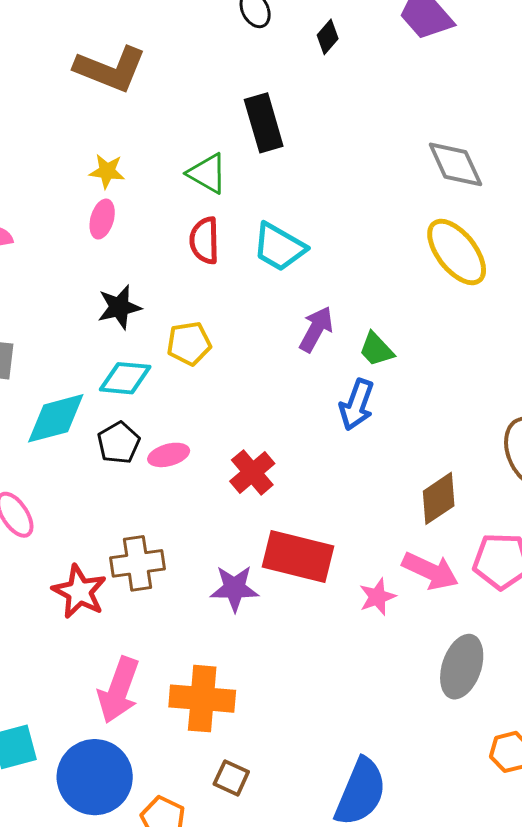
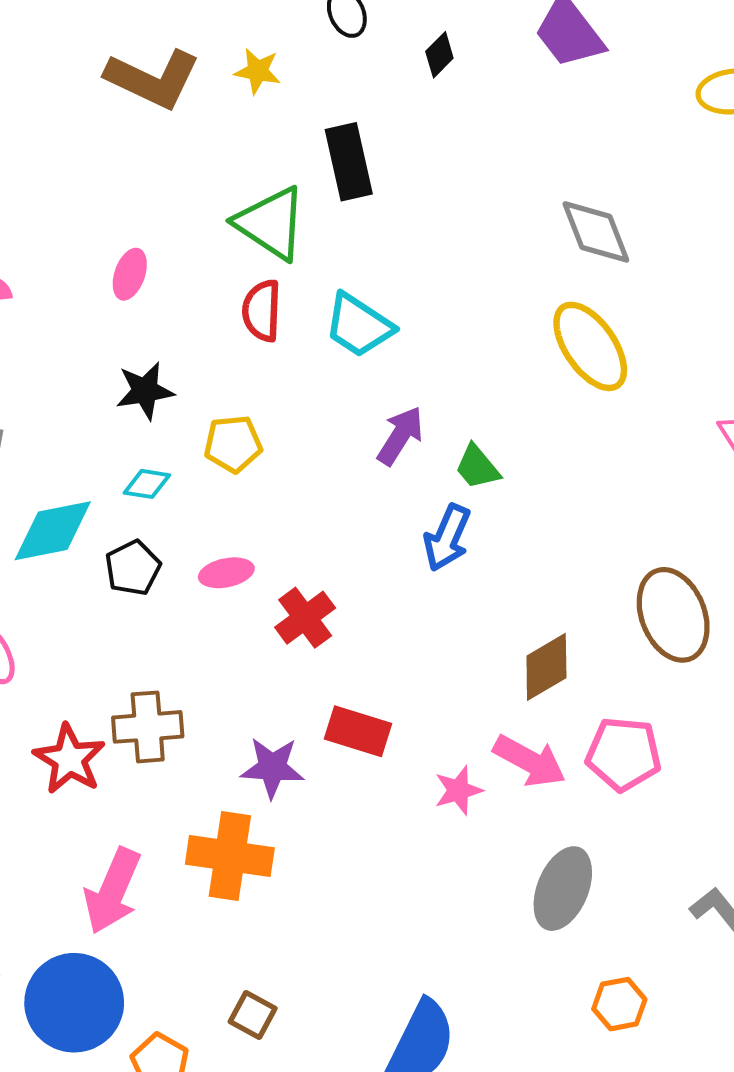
yellow star: (107, 171) -> (258, 71), moved
green triangle: (207, 173) -> (271, 223), size x1.4
cyan diamond: (125, 378) -> (147, 484), size x0.7
pink ellipse: (169, 455) -> (226, 573), moved
red rectangle: (298, 557) -> (358, 731), size x0.7
orange cross: (202, 699) -> (230, 856), moved

